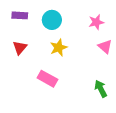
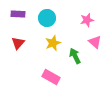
pink rectangle: (47, 79) -> (51, 77), moved
green arrow: (101, 89) -> (75, 56), moved

